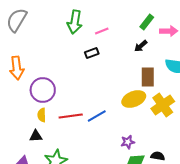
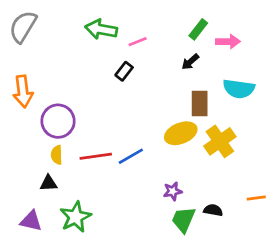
green arrow: (75, 22) -> (101, 29), turned 90
black rectangle: (92, 53) -> (124, 71), turned -32

